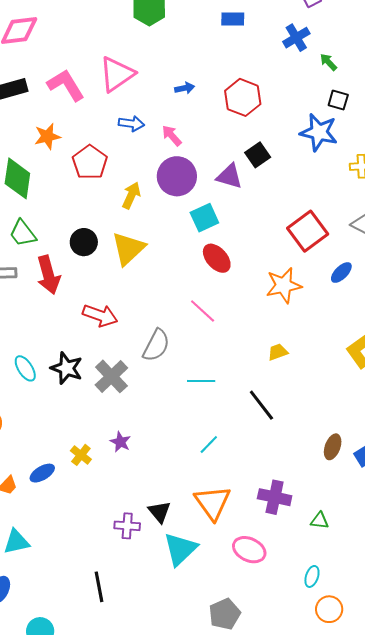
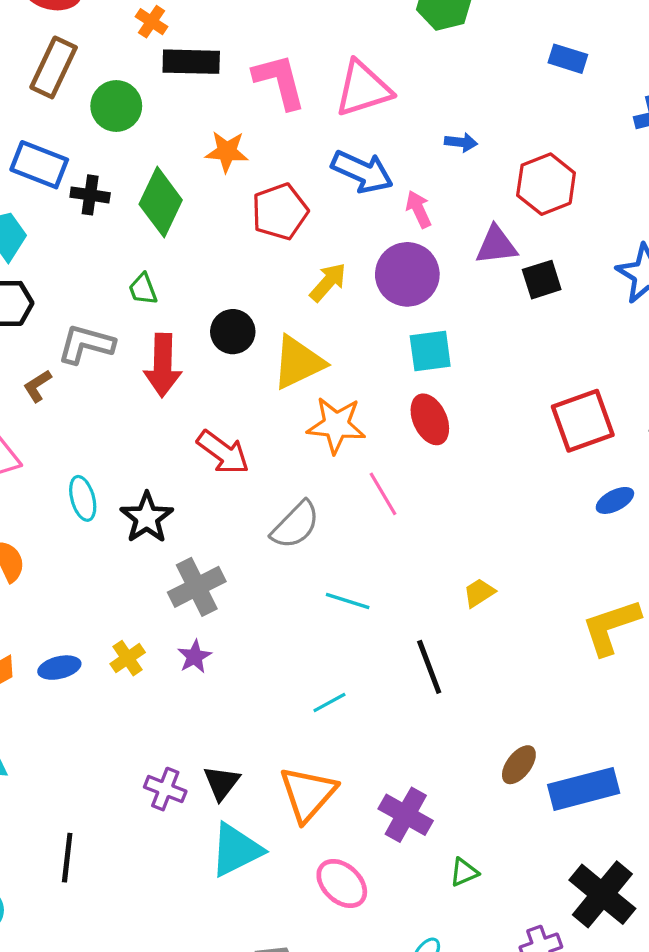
blue arrow: (131, 124) -> (362, 172), size x1.5
purple triangle: (230, 176) -> (496, 245), moved, turned -40
green trapezoid: (23, 233) -> (143, 289), size x0.7
orange star: (284, 285) -> (336, 425), moved
yellow trapezoid: (278, 352) -> (479, 593), turned -30
gray cross: (111, 376) -> (197, 587), moved
green triangle: (320, 521) -> (464, 872), turned -48
black line: (99, 587) -> (67, 858), moved

